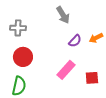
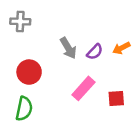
gray arrow: (63, 15) -> (68, 48), moved
gray cross: (18, 28) -> (20, 21), moved

